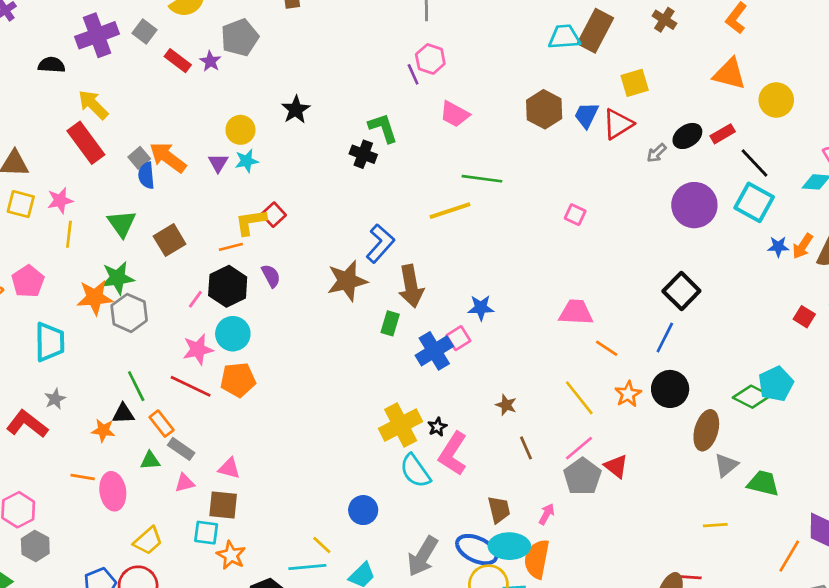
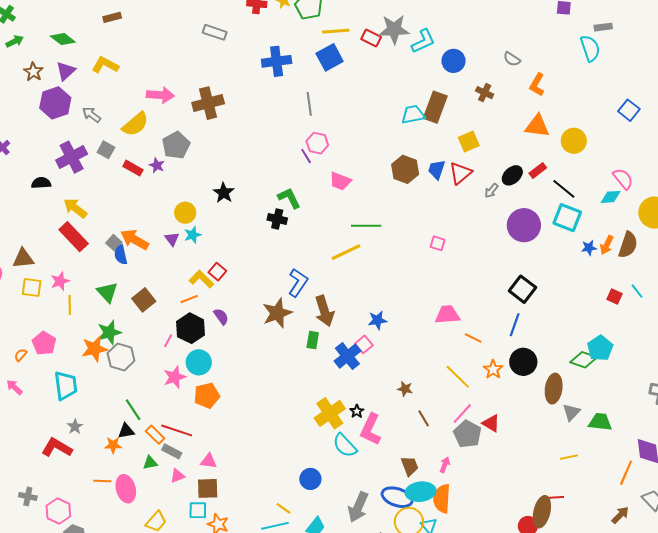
yellow L-shape: (251, 222) -> (201, 279), turned 60
red line: (191, 386) -> (177, 430), moved

